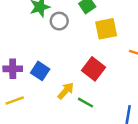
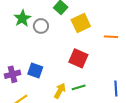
yellow arrow: (66, 91) -> (60, 91), moved
green line: (86, 103) -> (79, 87), turned -32

